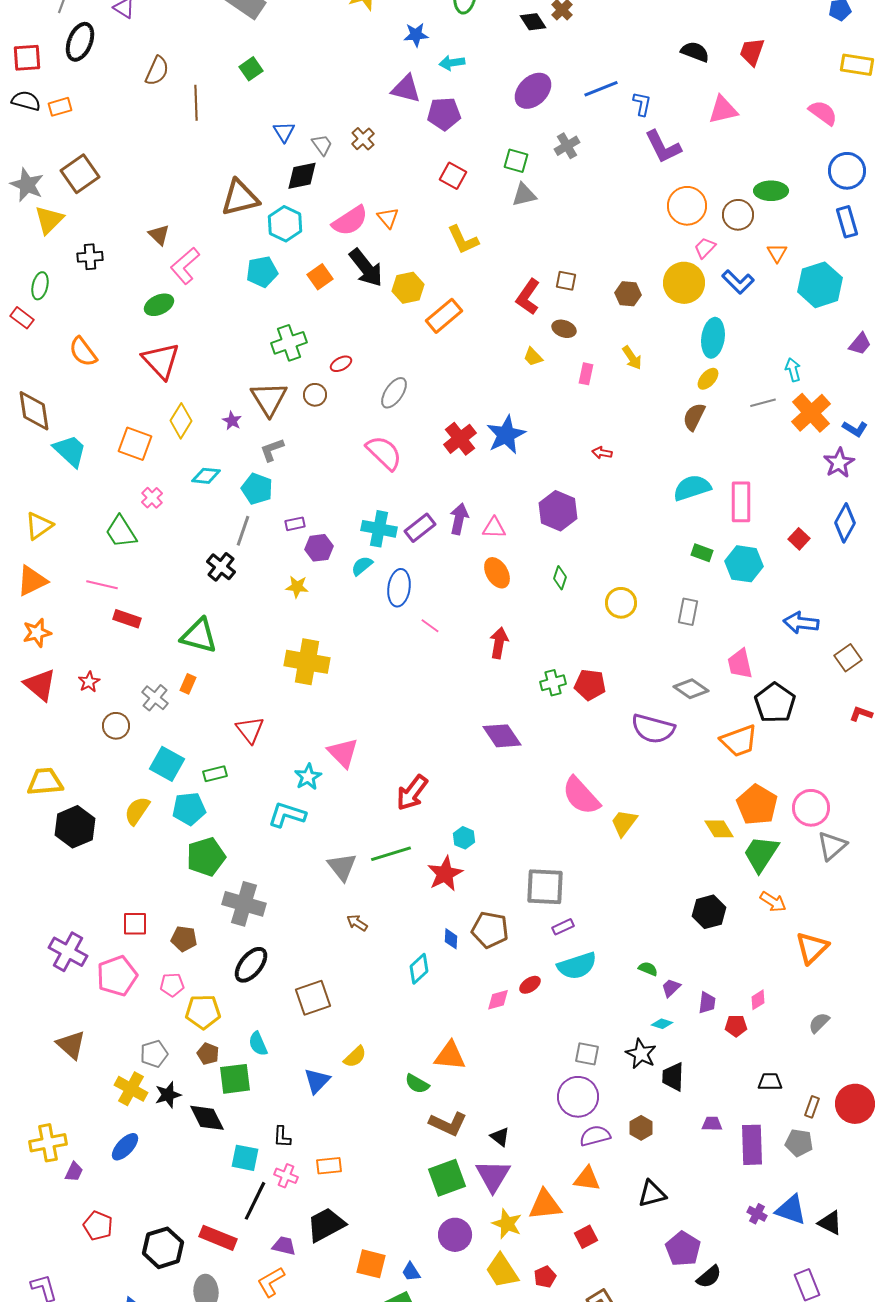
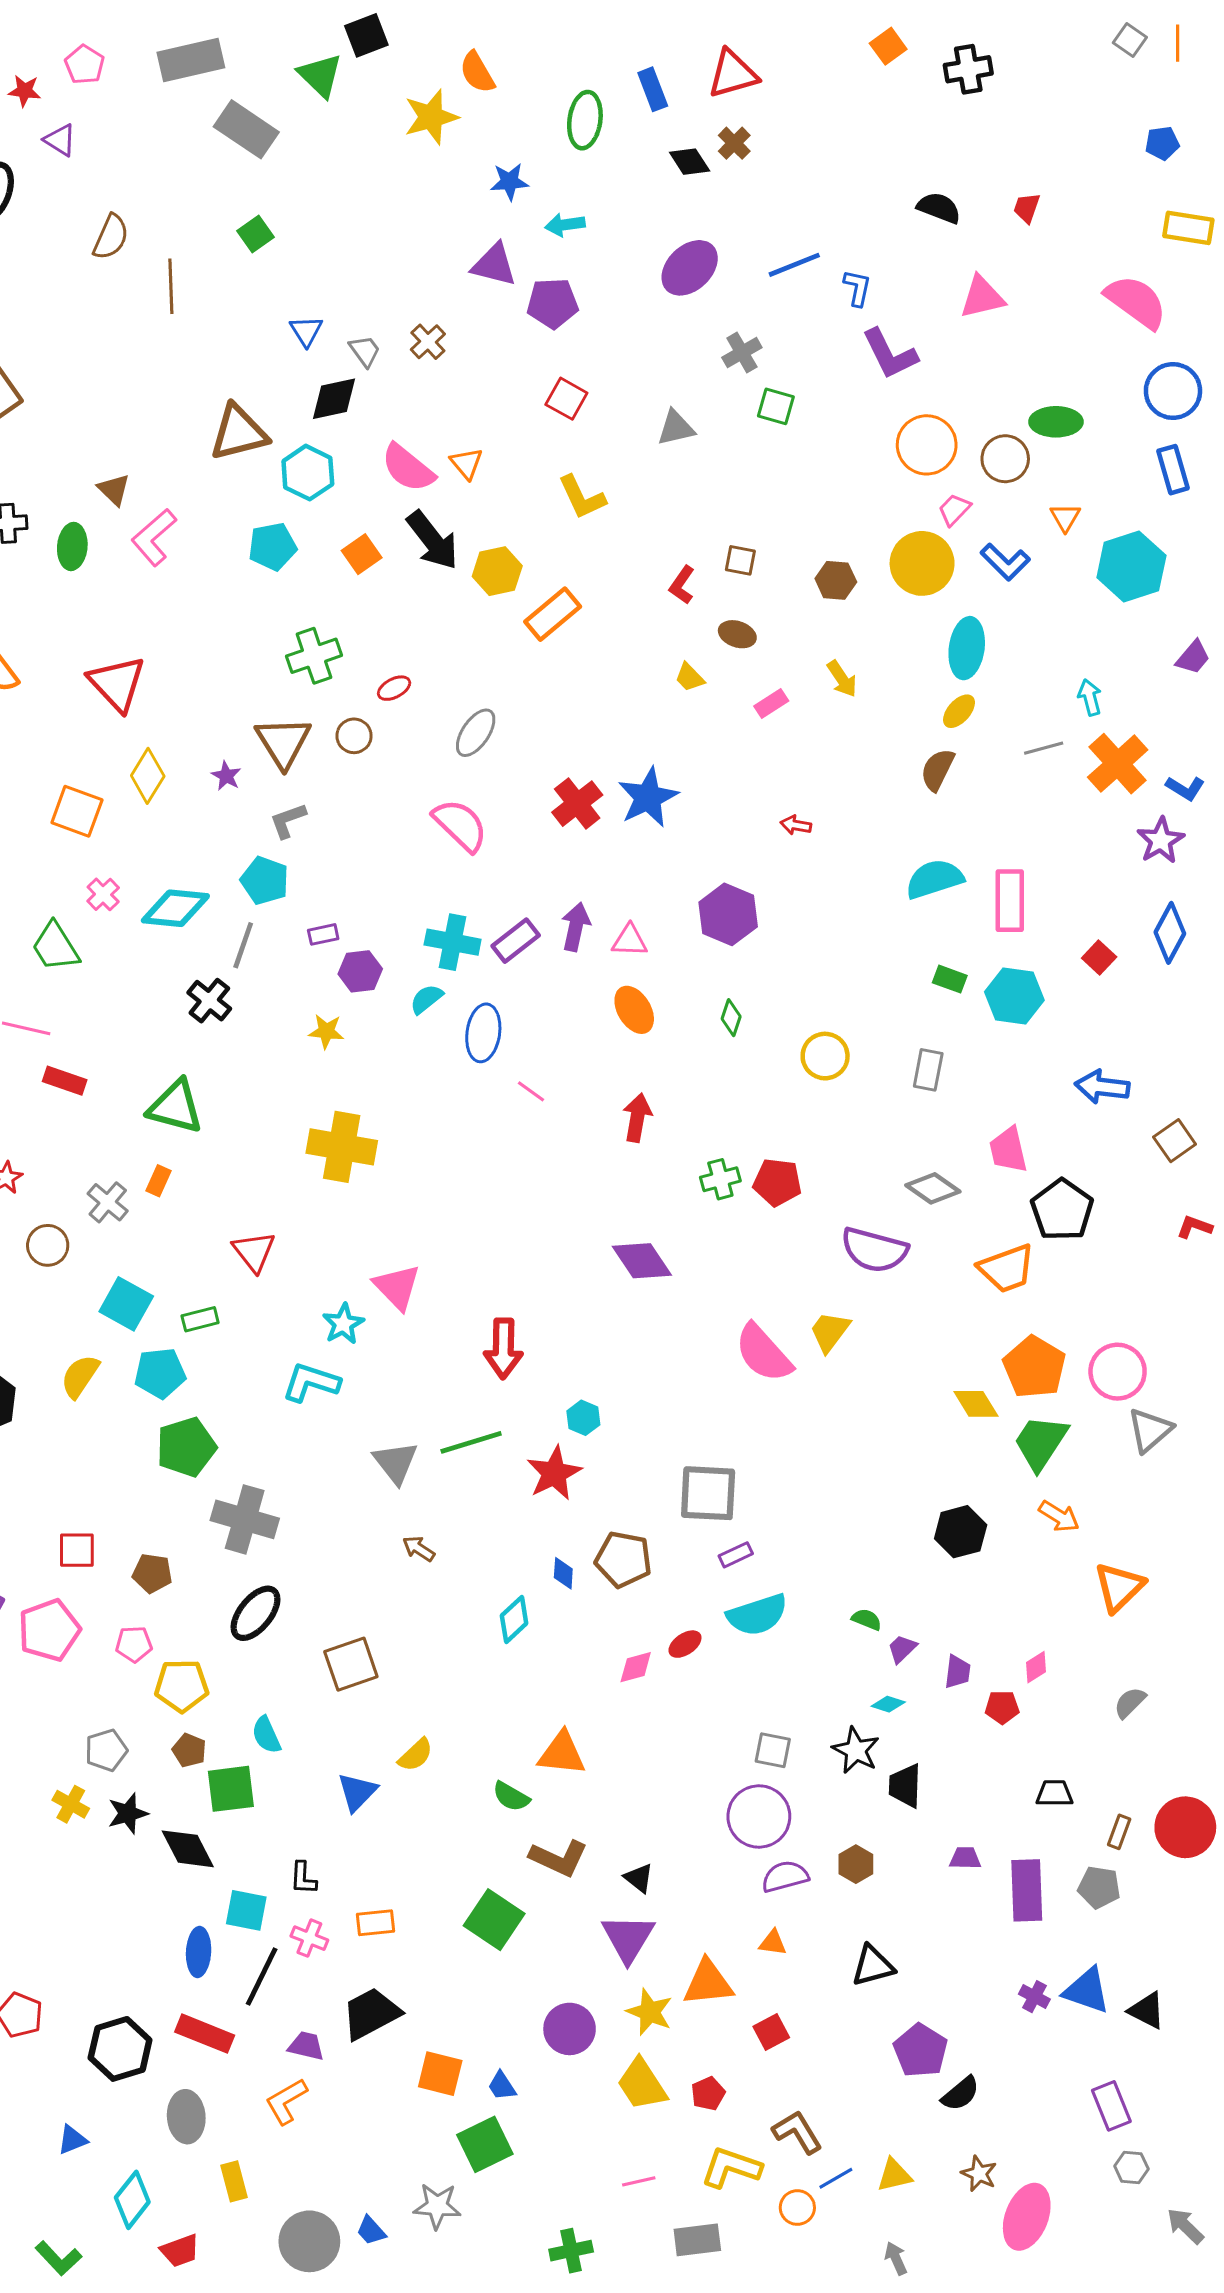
red trapezoid: (752, 52) -> (1027, 208), size x0.7
pink semicircle: (823, 113) -> (1136, 302), size x1.4
green square: (516, 161) -> (776, 406), moved
pink semicircle: (350, 221) -> (408, 468), turned 72
red L-shape: (528, 297) -> (682, 585), size x0.7
green ellipse: (159, 305) -> (72, 546), moved, turned -60
pink rectangle: (586, 374) -> (771, 704), turned 45
cyan diamond: (206, 476) -> (175, 908), moved, size x1.5
red arrow: (412, 793) -> (503, 1349), turned -36
yellow trapezoid: (624, 823) -> (830, 1332), moved
yellow cross: (131, 1089) -> (71, 1804), size x0.7
blue ellipse: (125, 1147) -> (199, 1952), moved, turned -40
green square: (447, 1178) -> (494, 1920), moved, turned -36
orange triangle: (587, 1179) -> (773, 1943), size x0.7

